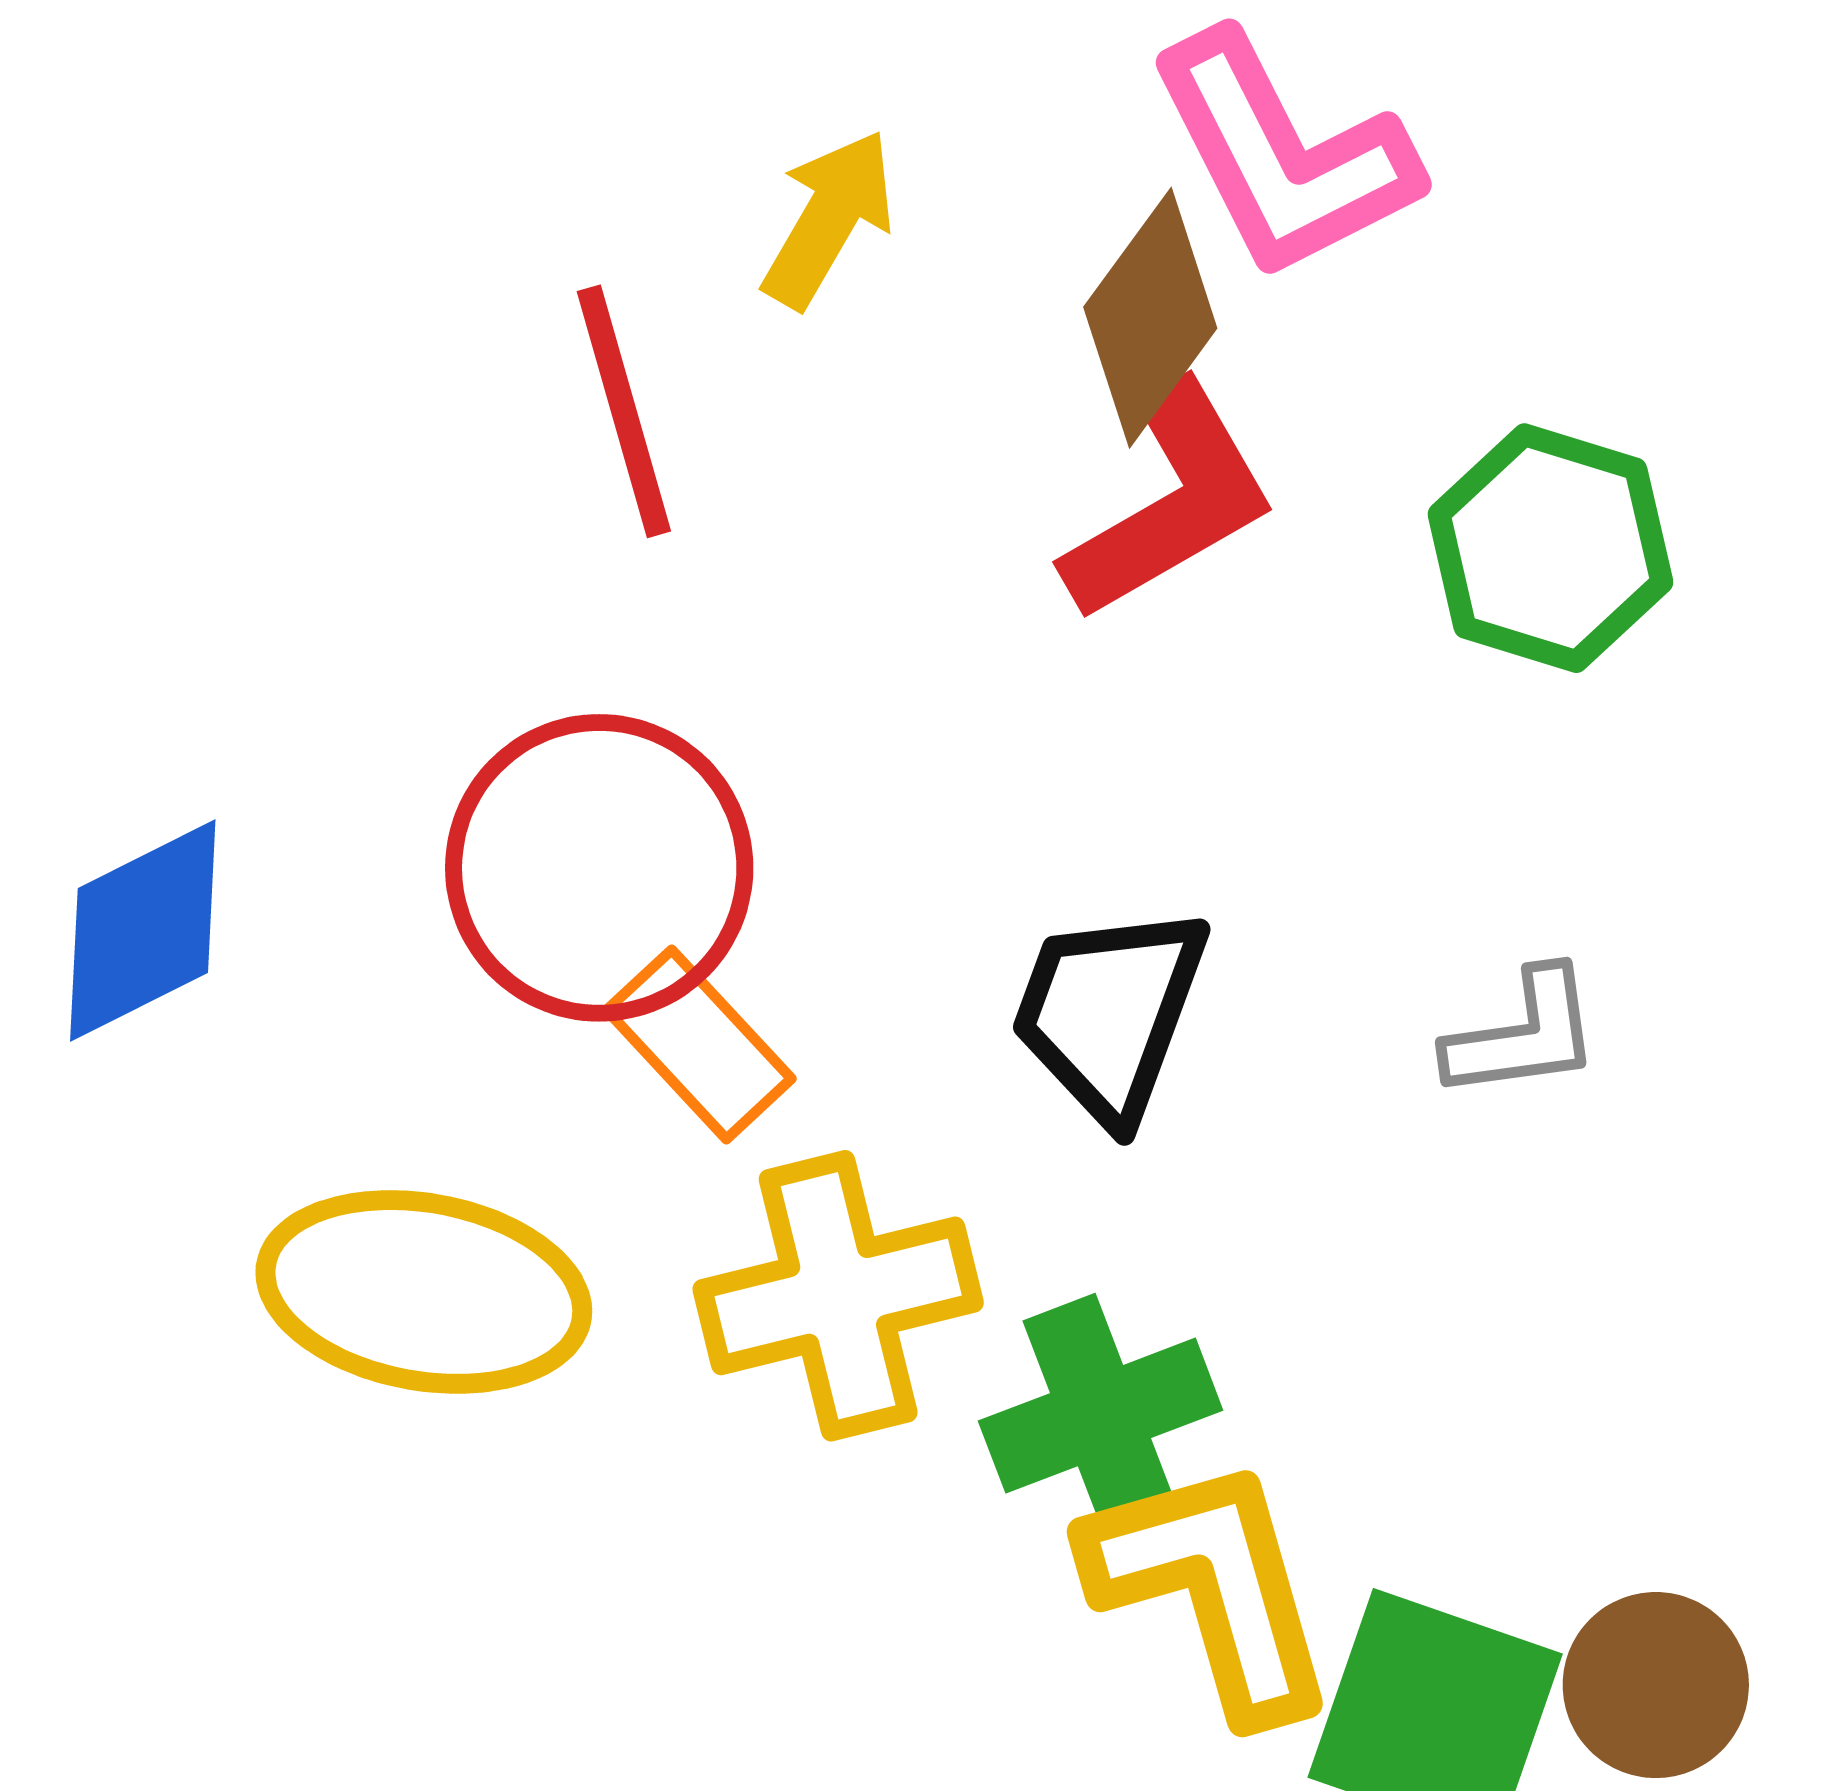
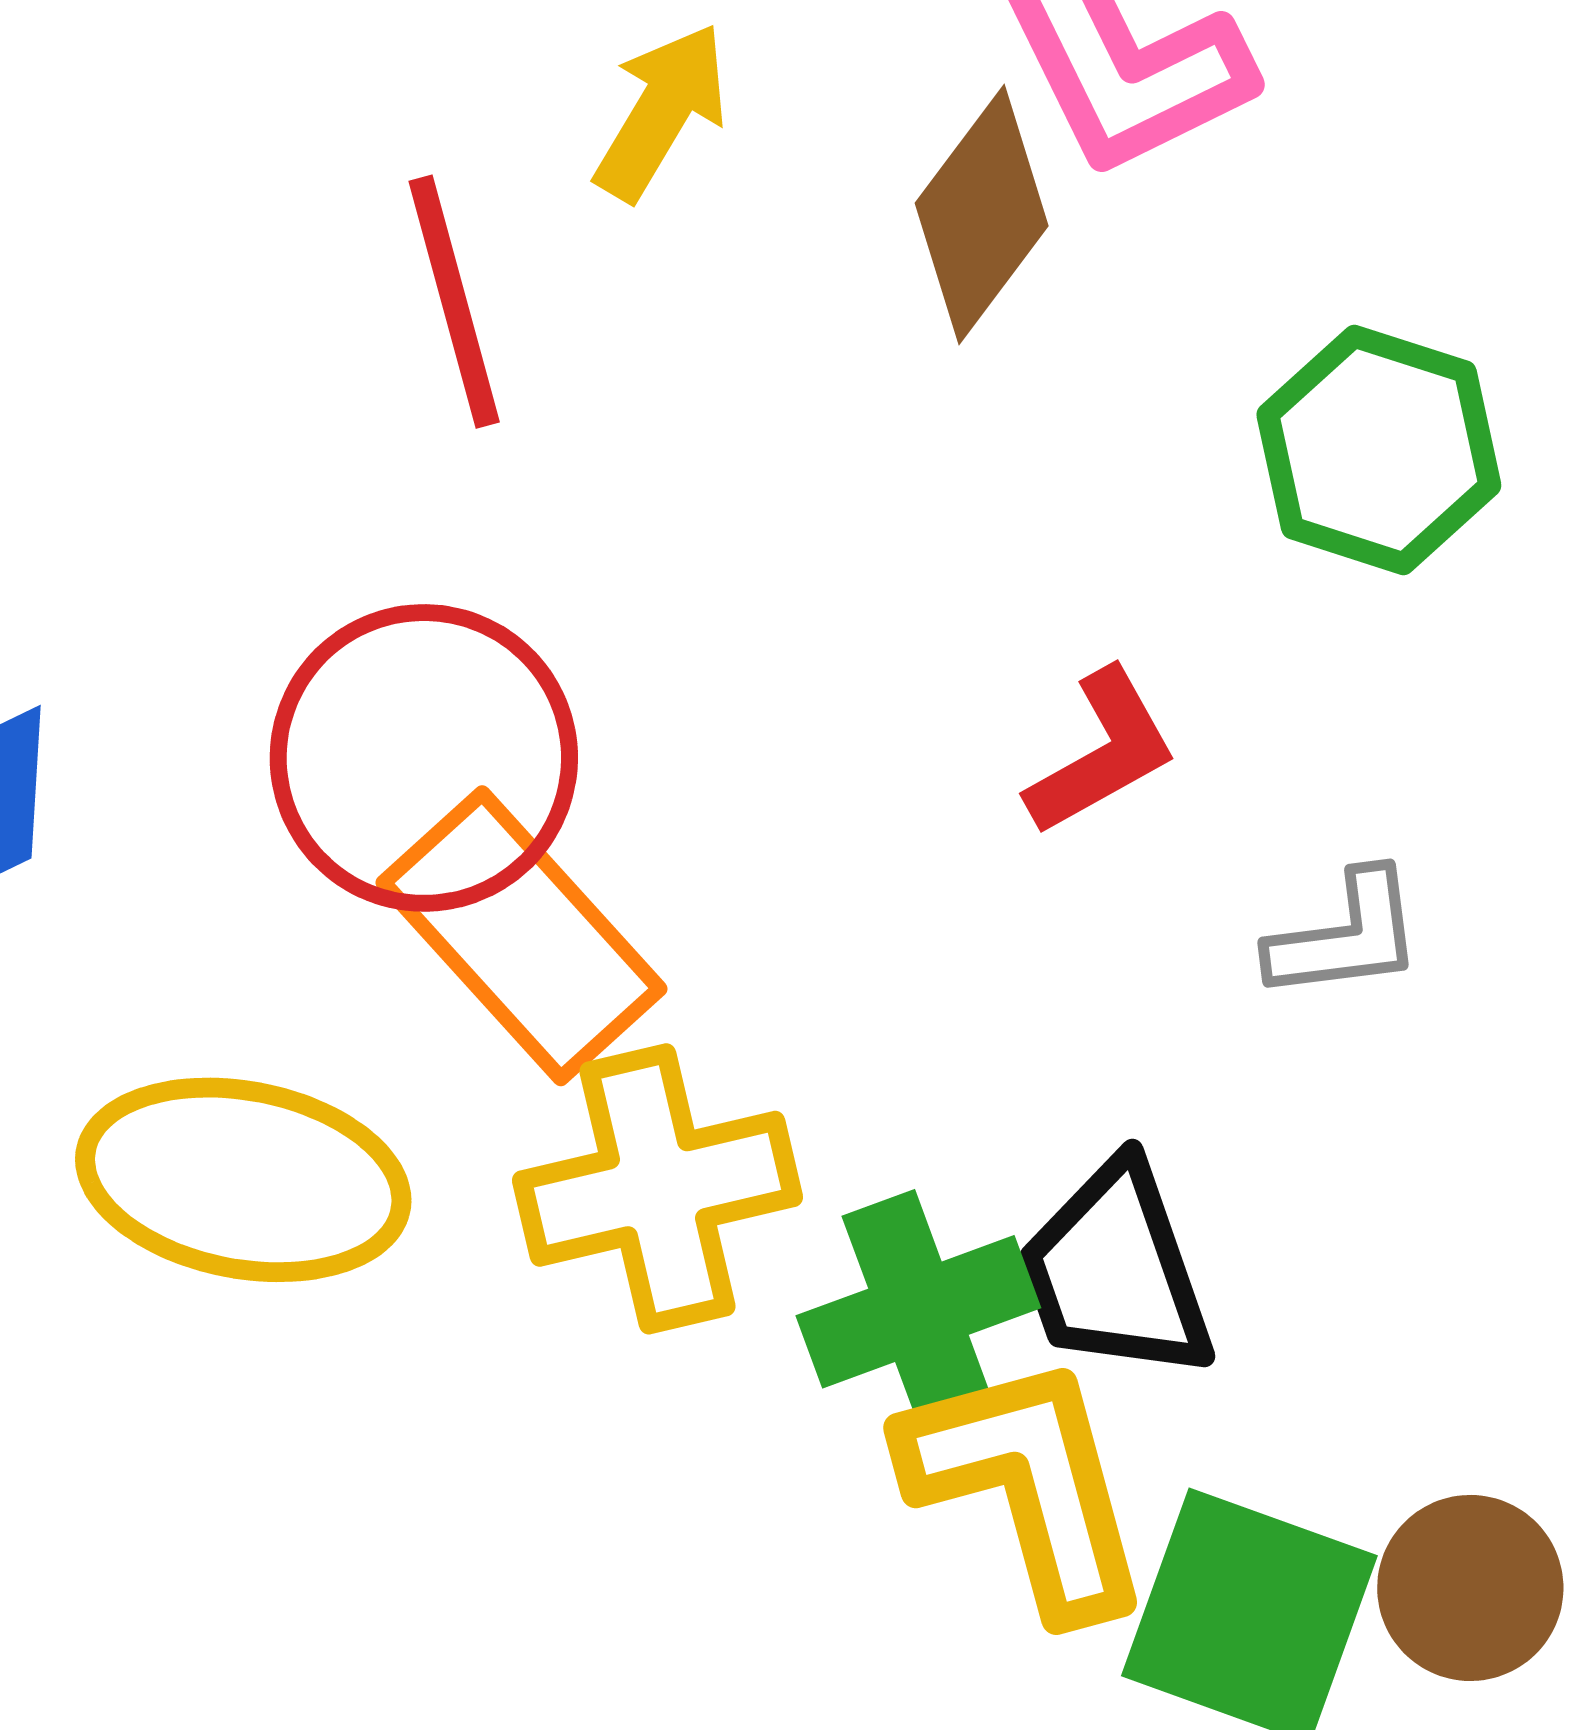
red L-shape: (1170, 502) -> (1102, 752), moved, size x0.7
black trapezoid: (1109, 1013) -> (1116, 1271), moved, turned -40
orange rectangle: (699, 1044) -> (521, 936), size x1.5

